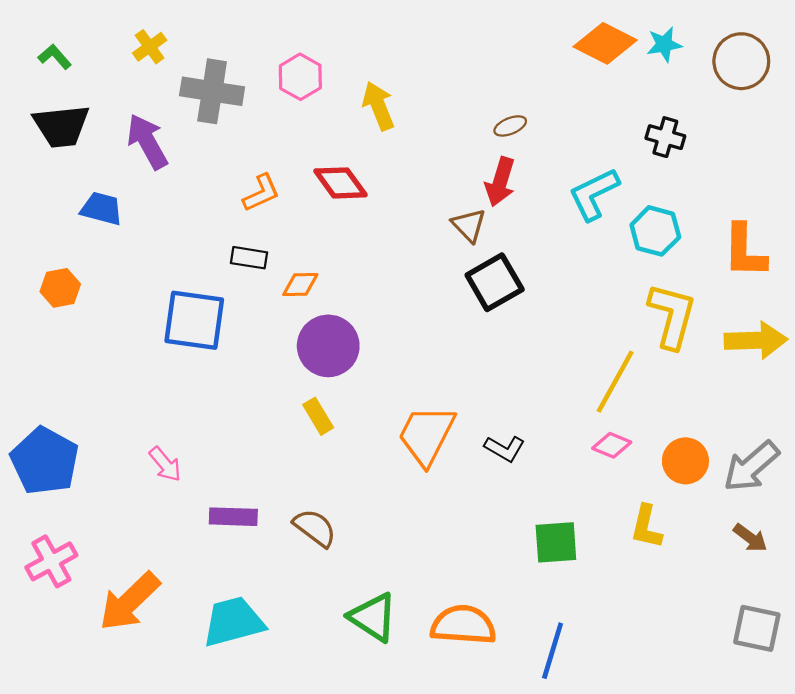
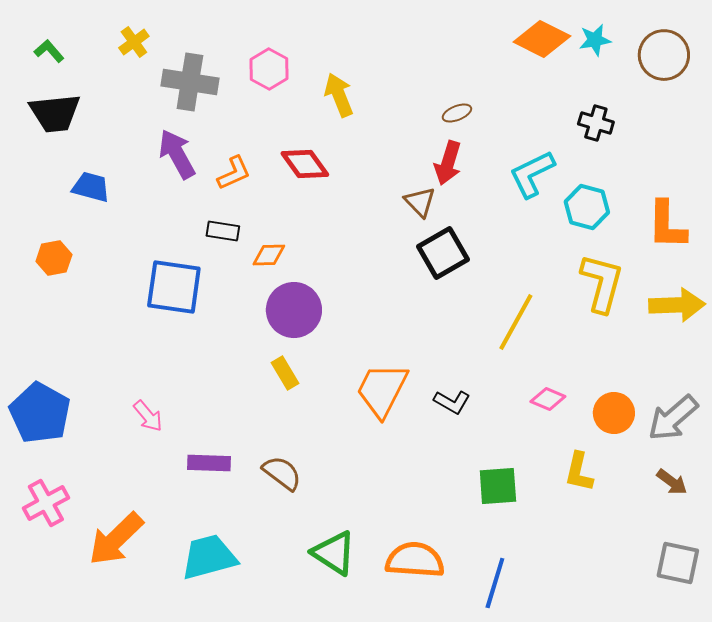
purple arrow: (147, 142) -> (177, 154), moved
yellow line: (615, 382) -> (516, 322), moved

